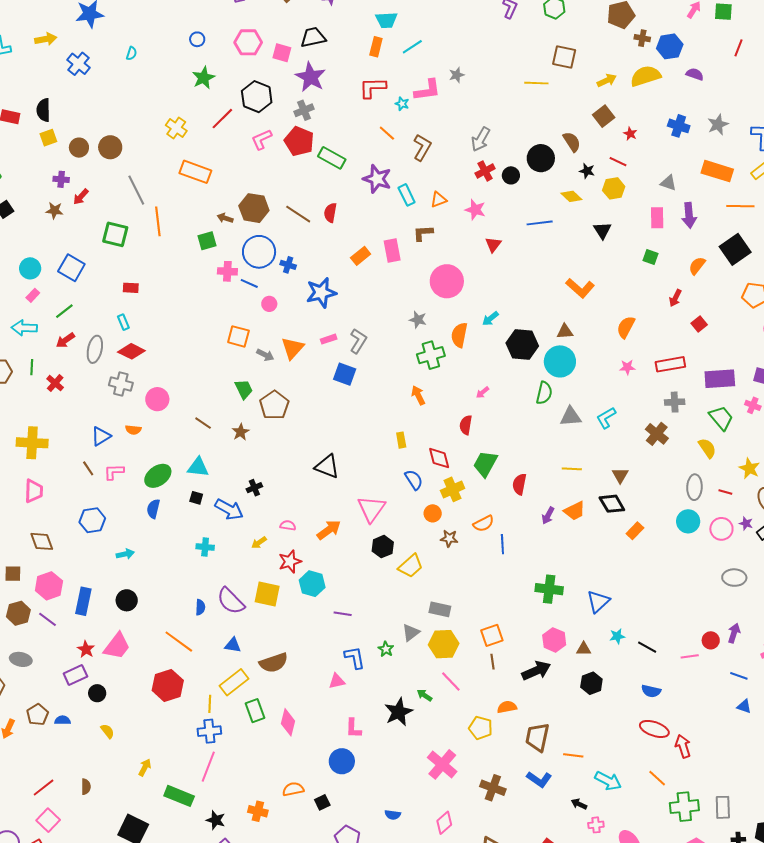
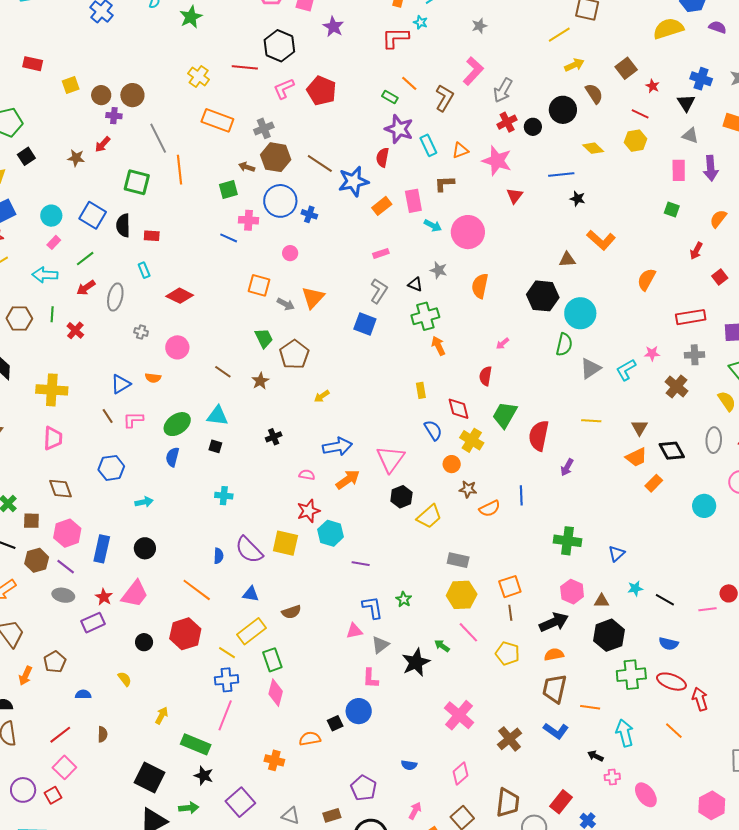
purple star: (310, 77) -> (333, 27), size x0.7
green star: (204, 78) -> (191, 17), moved
yellow arrow: (607, 80) -> (574, 65), moved
yellow line: (536, 83) -> (559, 35), turned -35
pink L-shape: (427, 90) -> (473, 71), moved, turned -40
cyan star: (402, 104) -> (420, 22), moved
black semicircle: (43, 110) -> (123, 225), moved
gray cross: (304, 110) -> (264, 128), moved
red line: (222, 119) -> (245, 67), turned 50
green rectangle: (332, 158) -> (390, 97), moved, size x0.6
black star: (587, 171) -> (577, 199), moved
purple cross: (61, 179) -> (114, 116), moved
pink star: (475, 210) -> (497, 161), size x1.4
red semicircle: (330, 213) -> (383, 157), moved
black triangle: (602, 230) -> (686, 103), moved
blue line: (249, 283) -> (229, 238), moved
blue star: (321, 293) -> (353, 181), moved
cyan arrow: (490, 319) -> (433, 226), moved, turned -114
brown triangle: (565, 332) -> (567, 259), moved
pink rectangle: (329, 339) -> (381, 253), moved
red diamond: (131, 351) -> (180, 296), moved
green cross: (431, 355) -> (425, 316), moved
pink star: (627, 367) -> (652, 353), moved
gray cross: (121, 384) -> (141, 332), size x0.6
gray triangle: (571, 417) -> (590, 368), turned -30
black triangle: (327, 466) -> (415, 284), moved, size x0.6
red semicircle: (519, 484) -> (539, 436), size x1.4
yellow cross: (453, 489) -> (472, 440), turned -35
black diamond: (612, 504) -> (672, 451), moved
blue arrow: (229, 509) -> (337, 447), moved, turned -40
orange trapezoid: (575, 511) -> (636, 457), moved
cyan circle: (688, 521) -> (704, 506), moved
orange semicircle: (483, 524) -> (490, 509), moved
yellow arrow: (259, 543) -> (322, 396), moved
blue triangle: (598, 601) -> (617, 554), size x0.7
gray triangle: (411, 633) -> (380, 645), moved
gray ellipse: (21, 659) -> (63, 595), moved
brown semicircle: (274, 663) -> (291, 612), size x0.7
black hexagon: (591, 683) -> (609, 635), size x1.4
black circle: (97, 693) -> (144, 642), moved
yellow line: (210, 704) -> (227, 653), turned -60
orange semicircle: (507, 707) -> (554, 654), moved
blue semicircle: (63, 720) -> (83, 694), moved
pink diamond: (288, 722) -> (276, 693), moved
yellow pentagon: (481, 728) -> (507, 653), moved
cyan arrow: (608, 781) -> (625, 733), turned -132
brown cross: (493, 788) -> (510, 739), turned 30
black square: (322, 802) -> (335, 723), moved
green cross: (684, 807) -> (631, 675), moved
black star: (216, 820) -> (204, 776), moved

